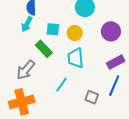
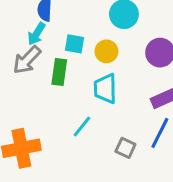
green rectangle: (44, 49) -> (59, 72), turned 48
gray arrow: (26, 70) -> (27, 60), moved

